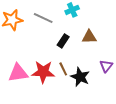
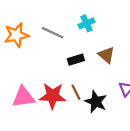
brown triangle: (89, 37) -> (106, 55), turned 42
black rectangle: (63, 41) -> (76, 60), turned 40

